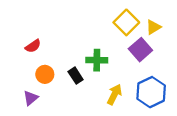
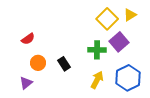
yellow triangle: (153, 27) -> (130, 15), moved
green cross: (97, 60) -> (97, 50), moved

